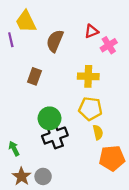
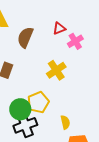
yellow cross: (88, 76) -> (56, 70), turned -36
yellow pentagon: (90, 109) -> (38, 102), moved, turned -30

